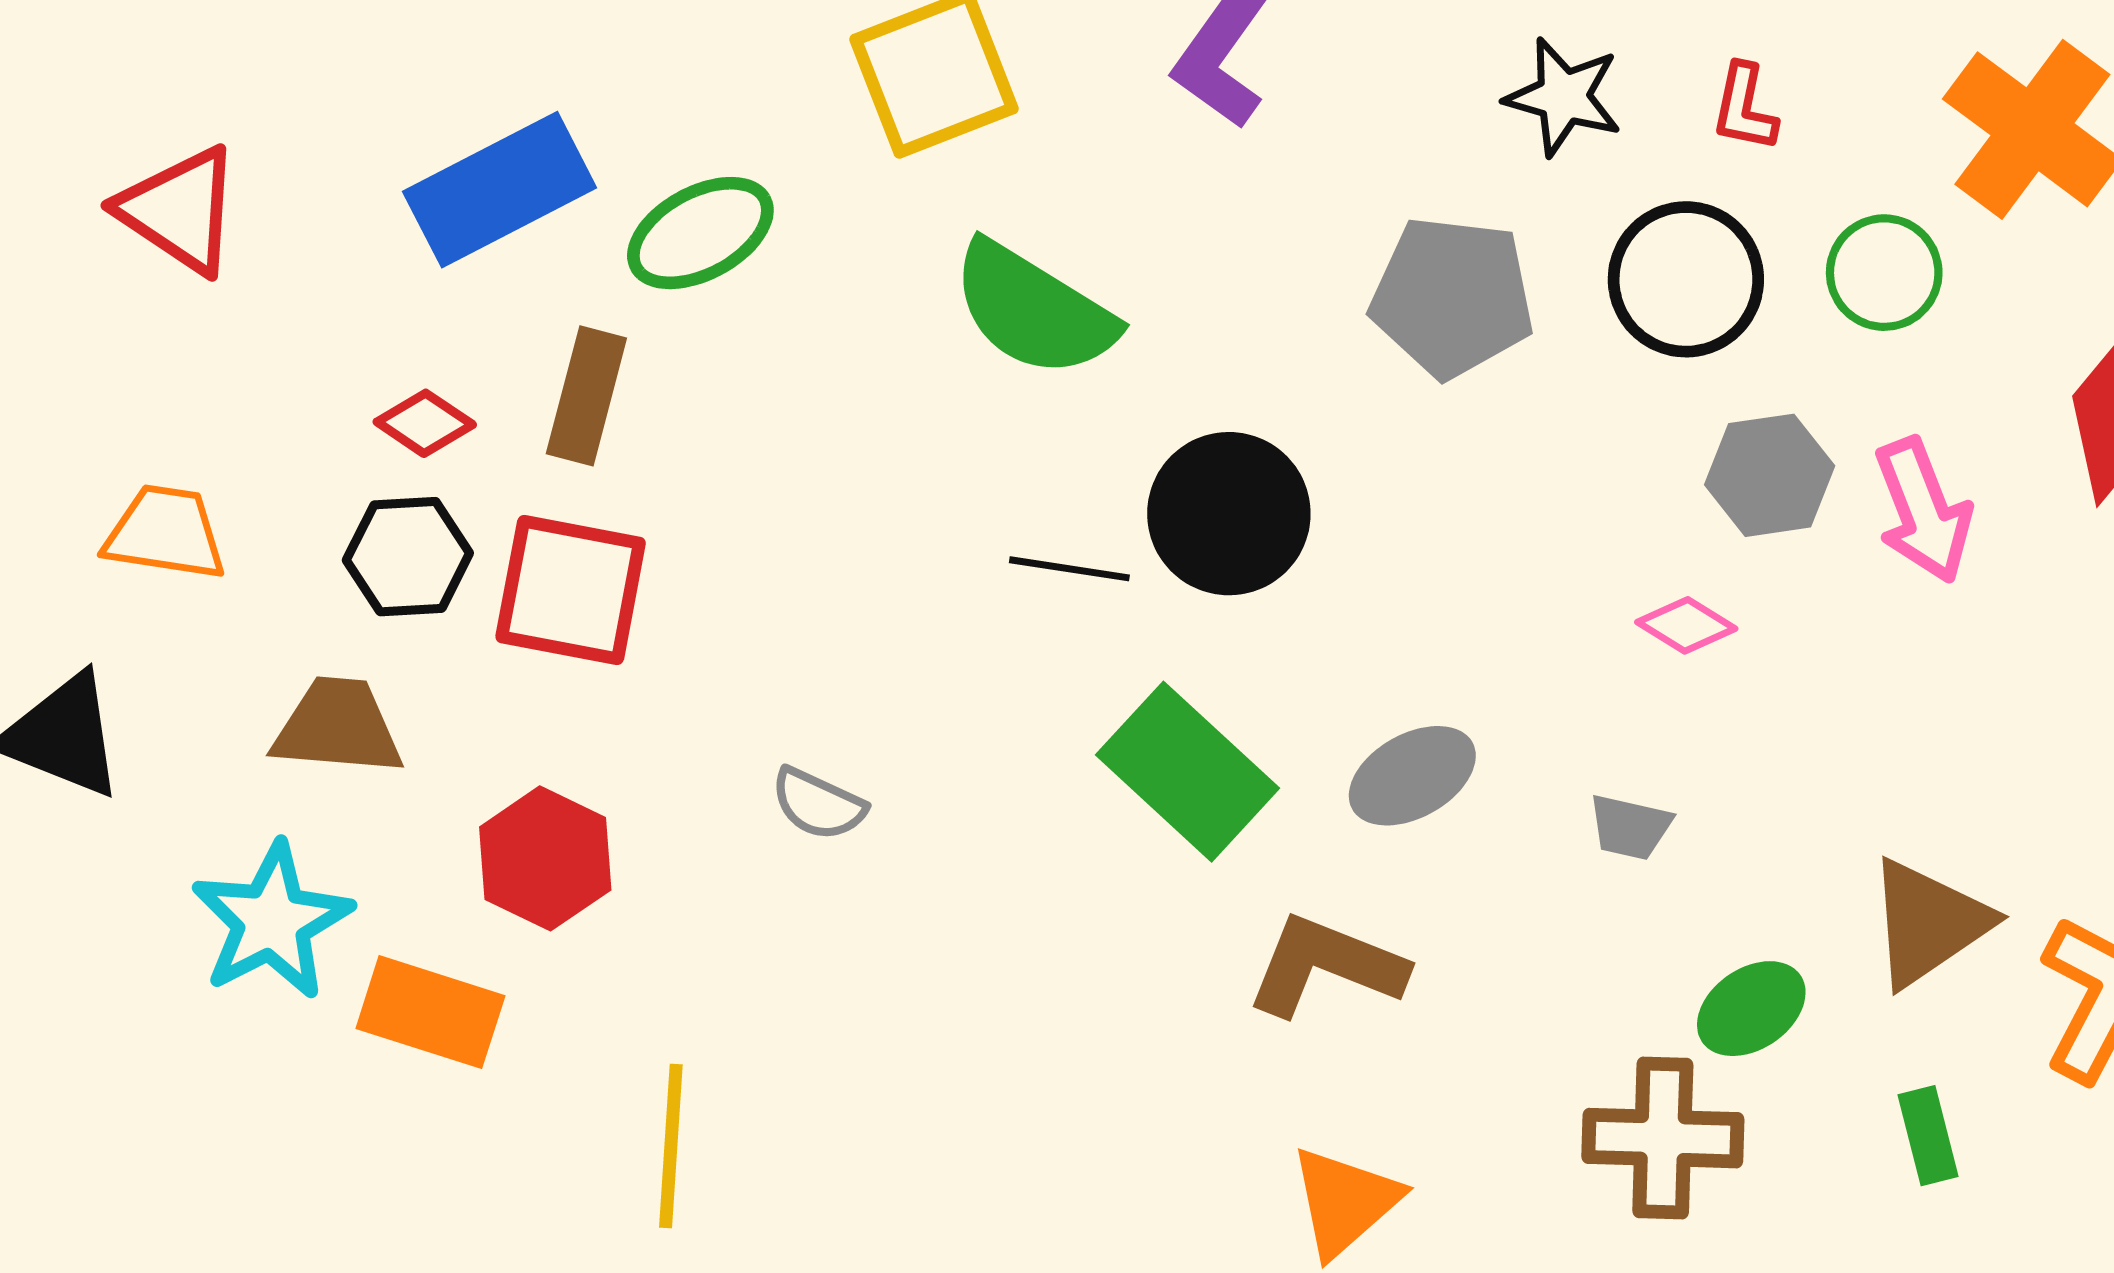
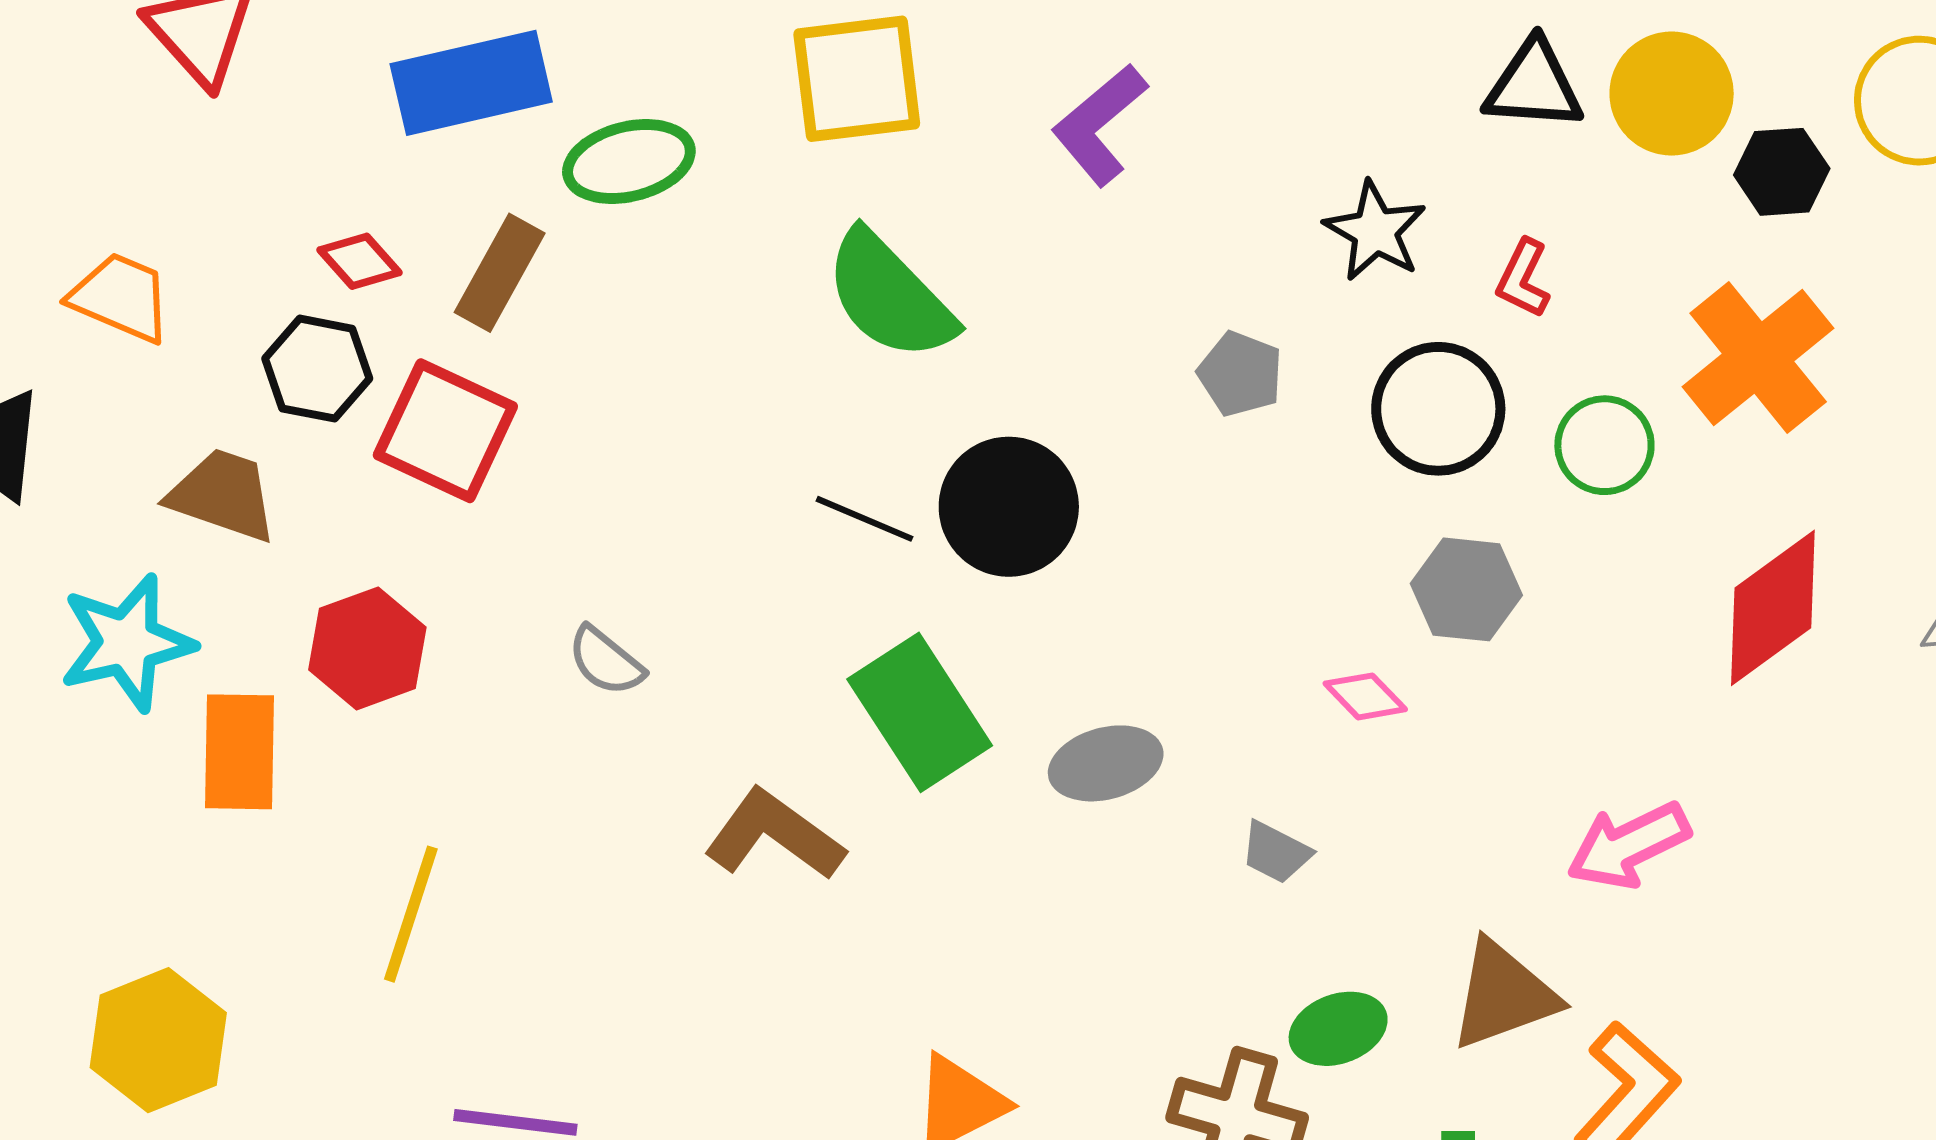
gray pentagon: (1452, 297) -> (1240, 374), size x0.6
pink arrow: (1923, 511) -> (1628, 845), moved, turned 71
brown L-shape: (1326, 966) -> (774, 835), moved
orange rectangle: (430, 1012) -> (240, 752), turned 59

